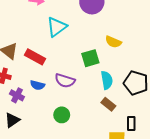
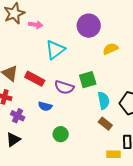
yellow semicircle: (113, 42) -> (110, 49), moved, turned 133
purple semicircle: (65, 81) -> (64, 87), moved
blue semicircle: (37, 85) -> (45, 106), moved

